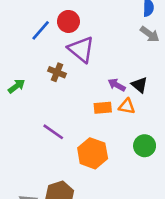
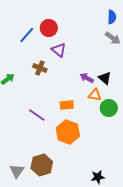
purple triangle: (81, 49) -> (59, 50), size x0.7
orange rectangle: (103, 108) -> (67, 105), moved
green circle: (145, 146) -> (109, 108), moved

